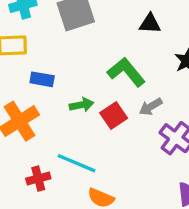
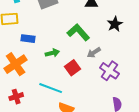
red square: (114, 116) -> (73, 68), moved
red cross: (38, 179) -> (16, 97), moved

